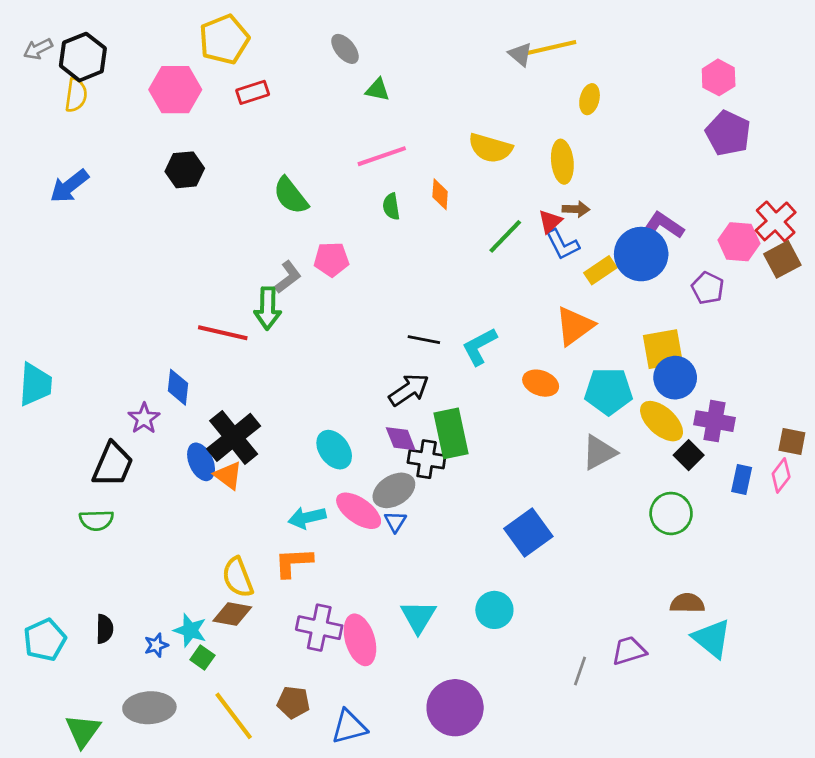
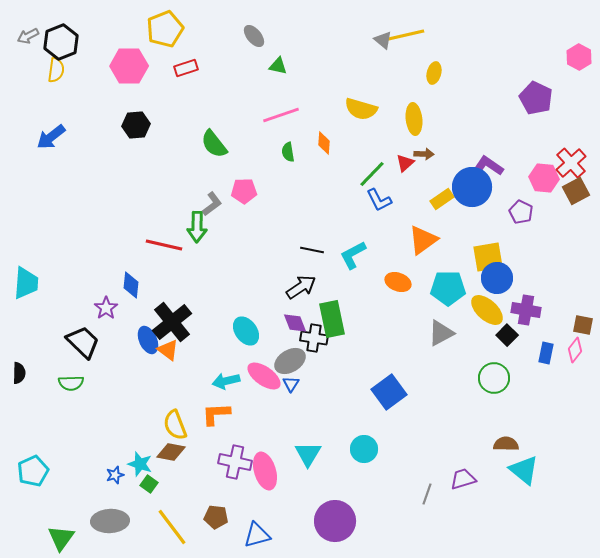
pink hexagon: (719, 77) -> (579, 57), moved
blue L-shape: (562, 245) -> (379, 200), moved
black trapezoid: (113, 465) -> (83, 342), turned -69
black semicircle: (105, 629) -> (19, 373), moved

